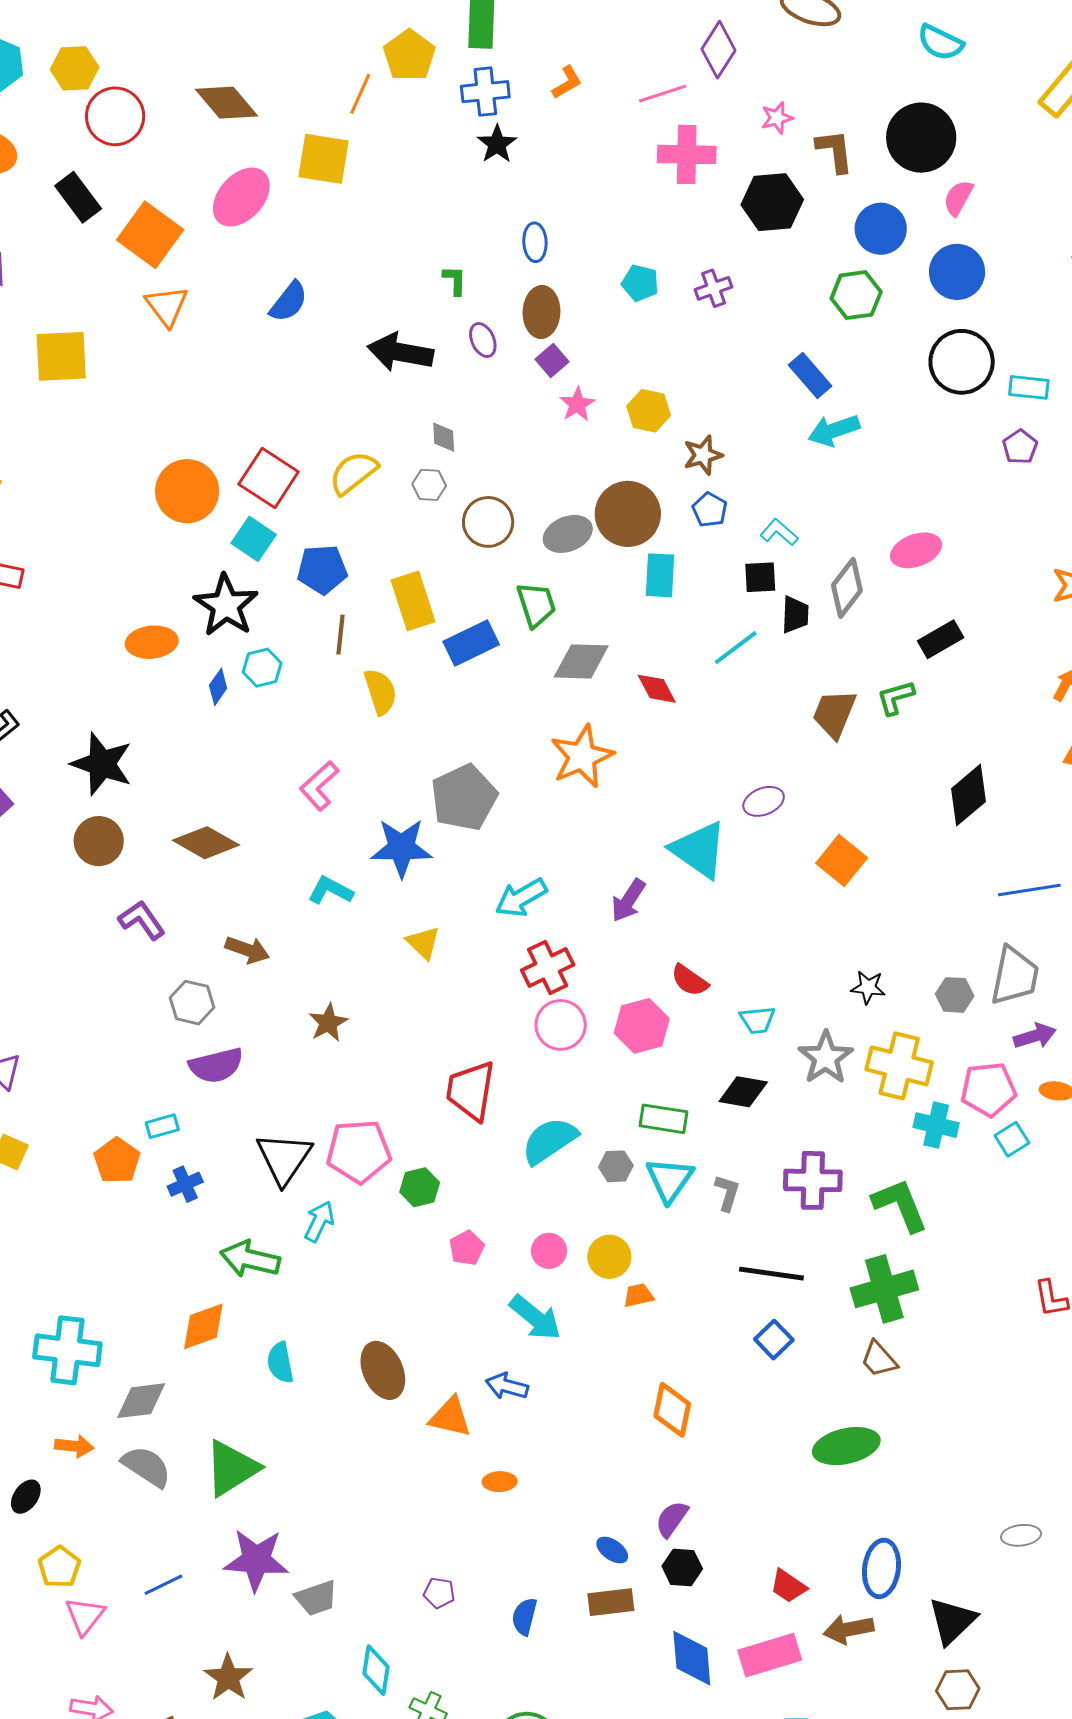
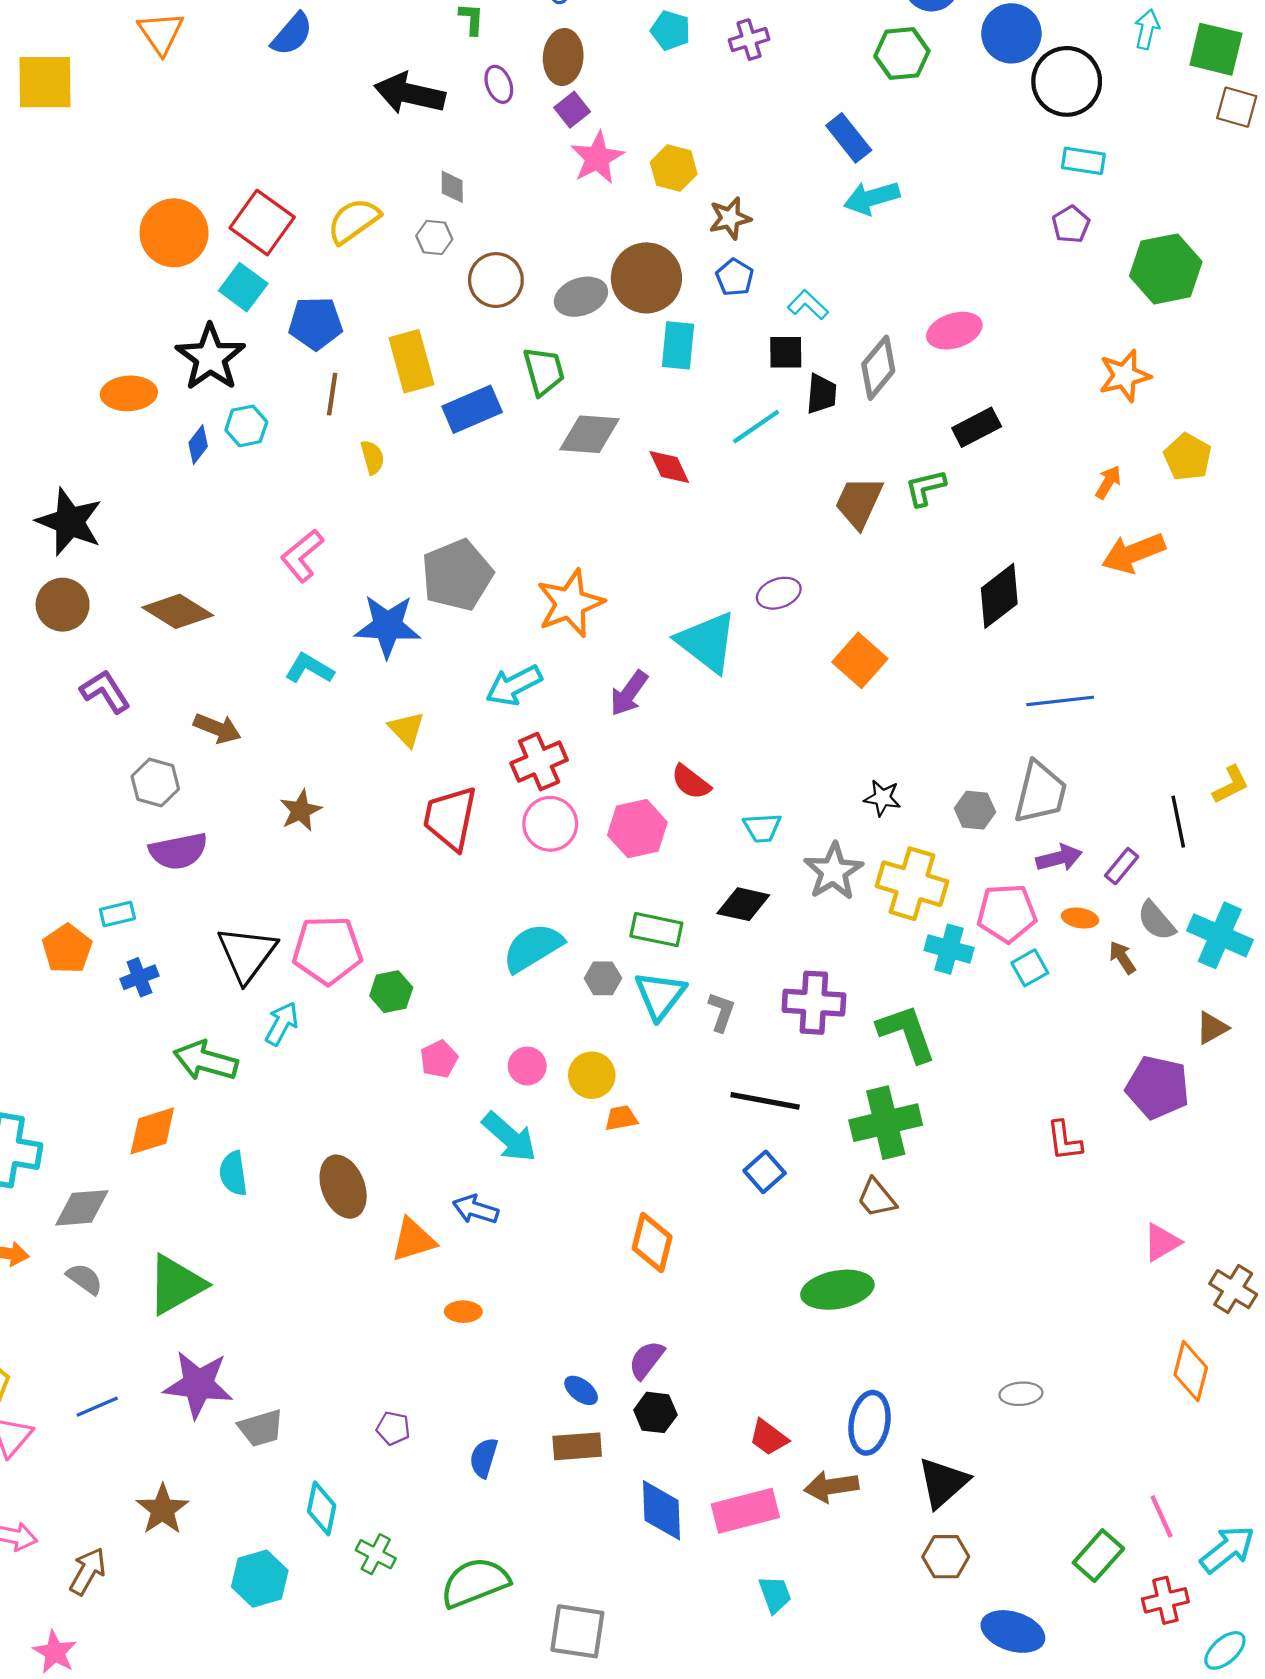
black circle: (962, 362) -> (1067, 81), moved
pink star: (577, 404) -> (597, 158), size x1.4
yellow semicircle: (381, 692) -> (372, 457), size x0.7
orange star: (582, 757) -> (570, 603), moved
red trapezoid: (471, 1091) -> (450, 818), moved
orange triangle: (450, 1417) -> (413, 1240), turned -33
gray semicircle: (146, 1466) -> (85, 1279), size x0.7

